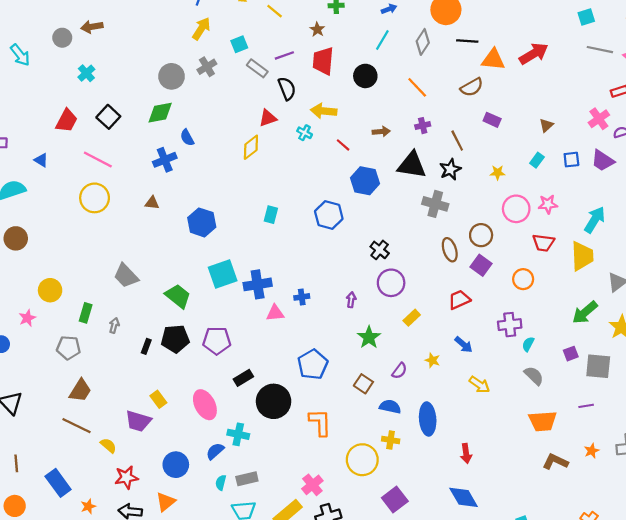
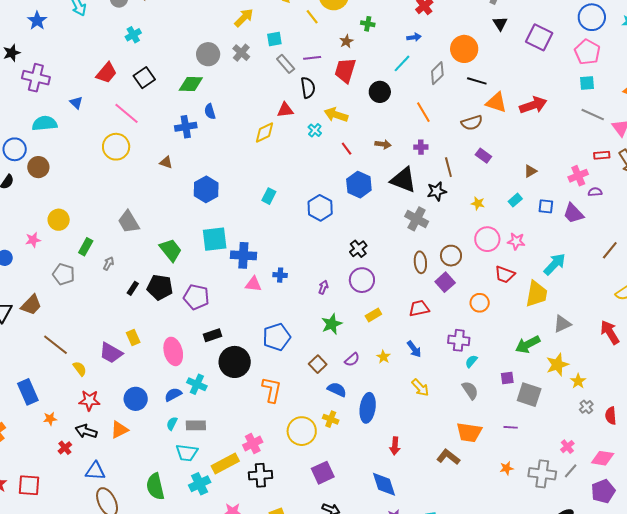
gray cross: (207, 67) -> (241, 53), turned -30
brown trapezoid: (80, 391) -> (31, 305), moved
brown L-shape: (555, 462) -> (448, 457), moved

